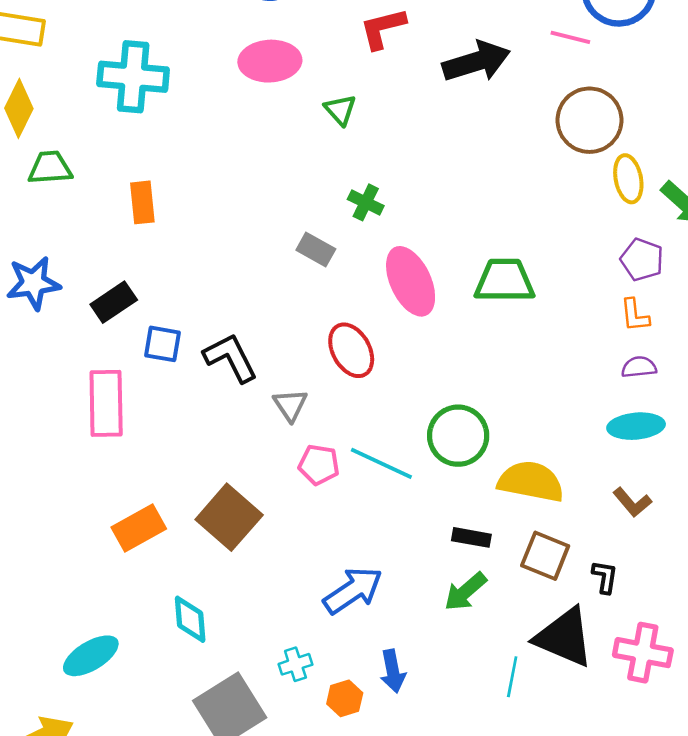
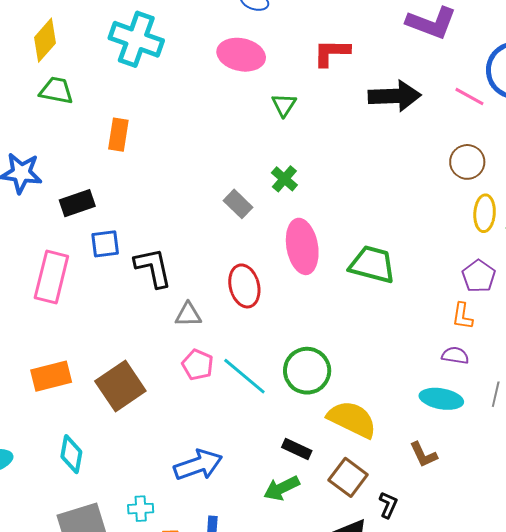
brown circle: (590, 120) -> (467, 162), size x0.7
blue square: (163, 344) -> (105, 244), turned -32
gray triangle: (290, 405) -> (188, 315), turned 48

